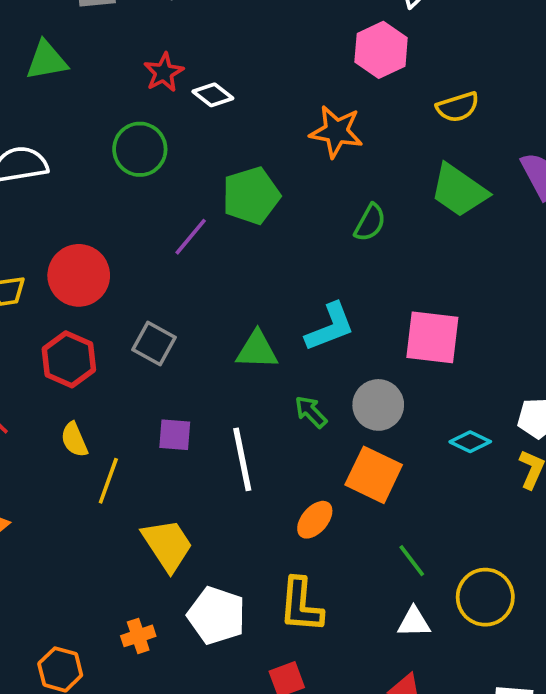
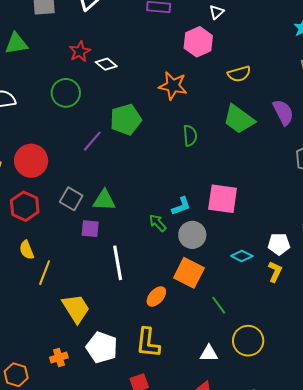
green semicircle: (370, 223) -> (190, 136), turned -35
cyan L-shape: (330, 327) -> (181, 206), moved, size x0.7
green triangle: (257, 350) -> (104, 200), moved
green arrow: (311, 412) -> (158, 223), moved
purple square: (175, 435) -> (90, 229), moved
green line: (412, 561) -> (219, 305), moved

